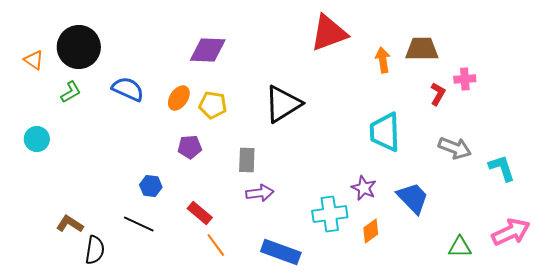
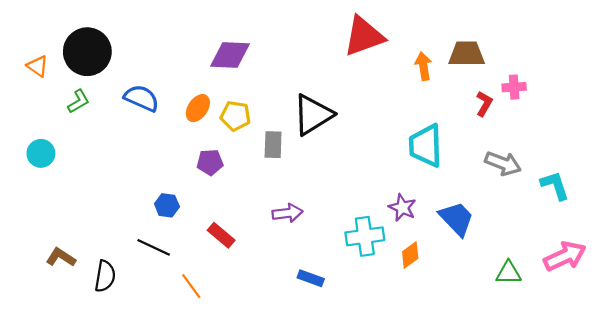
gray rectangle: (247, 160) -> (273, 145), moved
brown L-shape: (70, 224) -> (61, 257), moved
orange line: (216, 245) -> (191, 286), moved
blue rectangle: (281, 252) -> (311, 278), size x0.6

